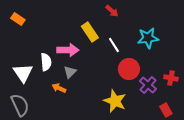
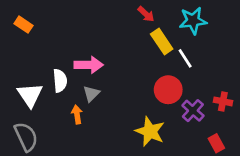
yellow rectangle: (90, 32) -> (162, 41), moved
cyan star: (148, 38) -> (193, 21), moved
white line: (114, 45) -> (185, 58), moved
orange arrow: (59, 88) -> (77, 115), turned 56

